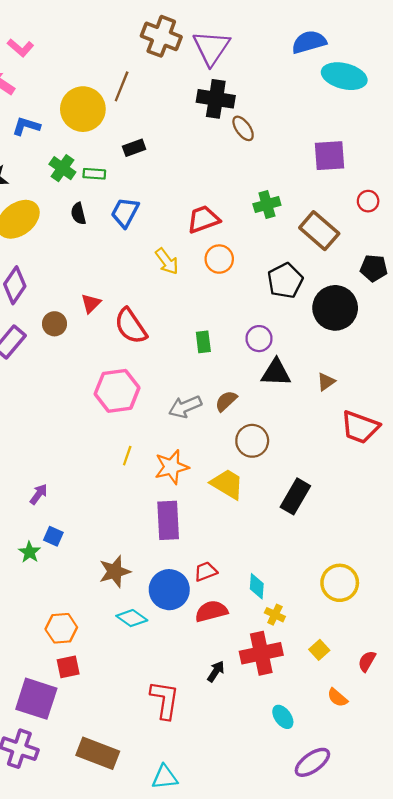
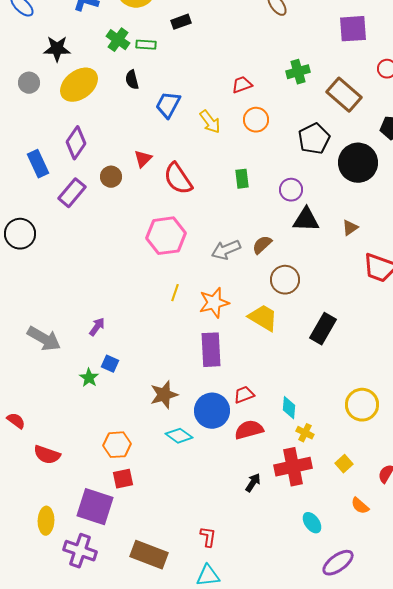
blue trapezoid: (125, 212) -> (168, 105), moved
red trapezoid: (203, 219) -> (242, 85), size x0.7
green rectangle: (203, 342) -> (242, 179), moved
red L-shape: (165, 700) -> (208, 537), moved, size x0.6

